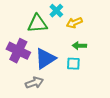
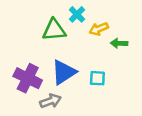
green arrow: (79, 46) -> (119, 43), moved
purple cross: (18, 51) -> (28, 78), moved

